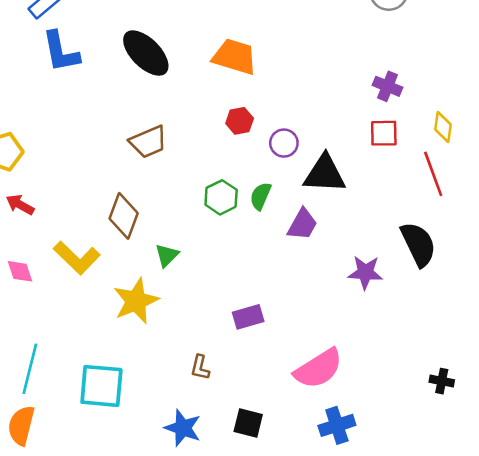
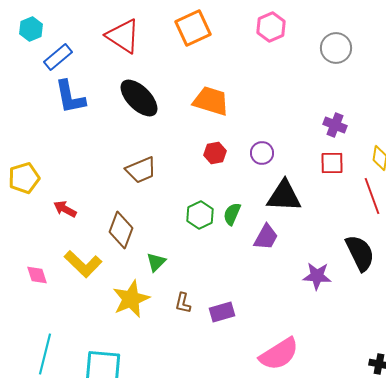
purple circle: (284, 143) -> (262, 153), moved
red arrow: (20, 205) -> (65, 209), moved
brown L-shape: (200, 367) -> (183, 303), moved

